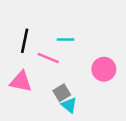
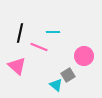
pink triangle: (21, 82) -> (17, 66), turned 30
gray square: (62, 93) -> (68, 75), moved

